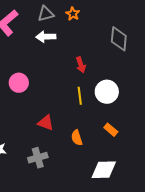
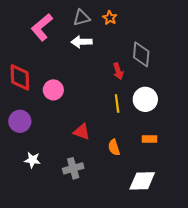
gray diamond: (119, 39) -> (141, 54), moved
orange rectangle: (111, 130) -> (150, 139), turned -40

